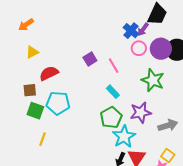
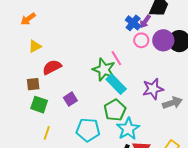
purple square: (90, 59) -> (70, 99), moved
green star: (153, 80) -> (104, 70), moved
cyan rectangle: (113, 92) -> (116, 84), size x1.5
cyan pentagon: (58, 103) -> (88, 130), moved
purple star: (141, 113) -> (153, 89), moved
gray arrow: (168, 125) -> (172, 103), moved

